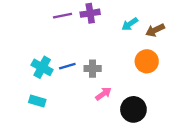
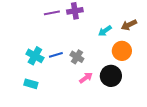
cyan arrow: (130, 24) -> (105, 31), moved
gray cross: (93, 69) -> (77, 57), turned 32
black circle: (133, 109) -> (111, 76), moved

